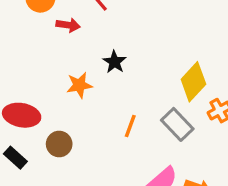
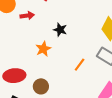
orange line: (130, 126) -> (80, 65), turned 32

